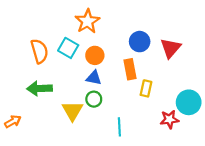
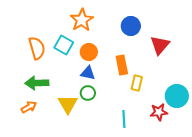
blue circle: (140, 42) -> (131, 26), moved
orange arrow: (13, 121) -> (29, 107), moved
cyan line: (119, 127) -> (124, 119), moved

